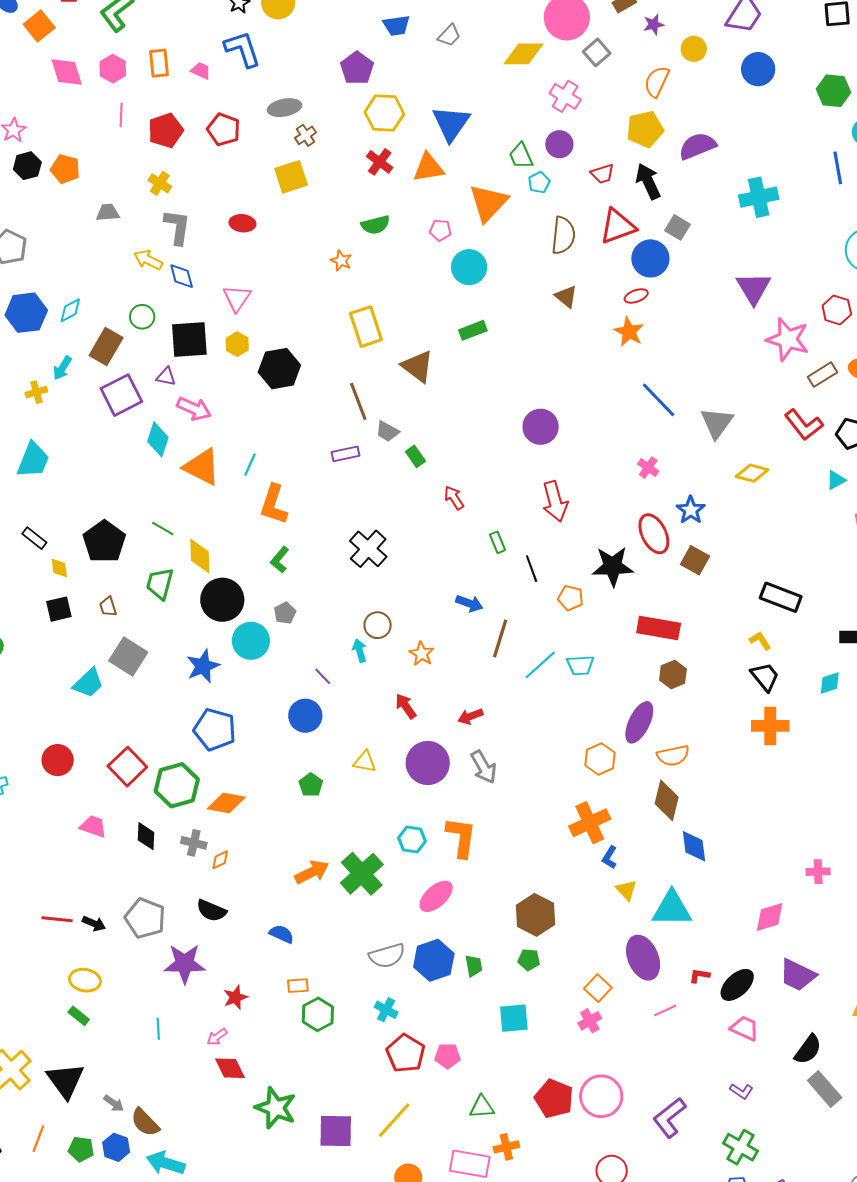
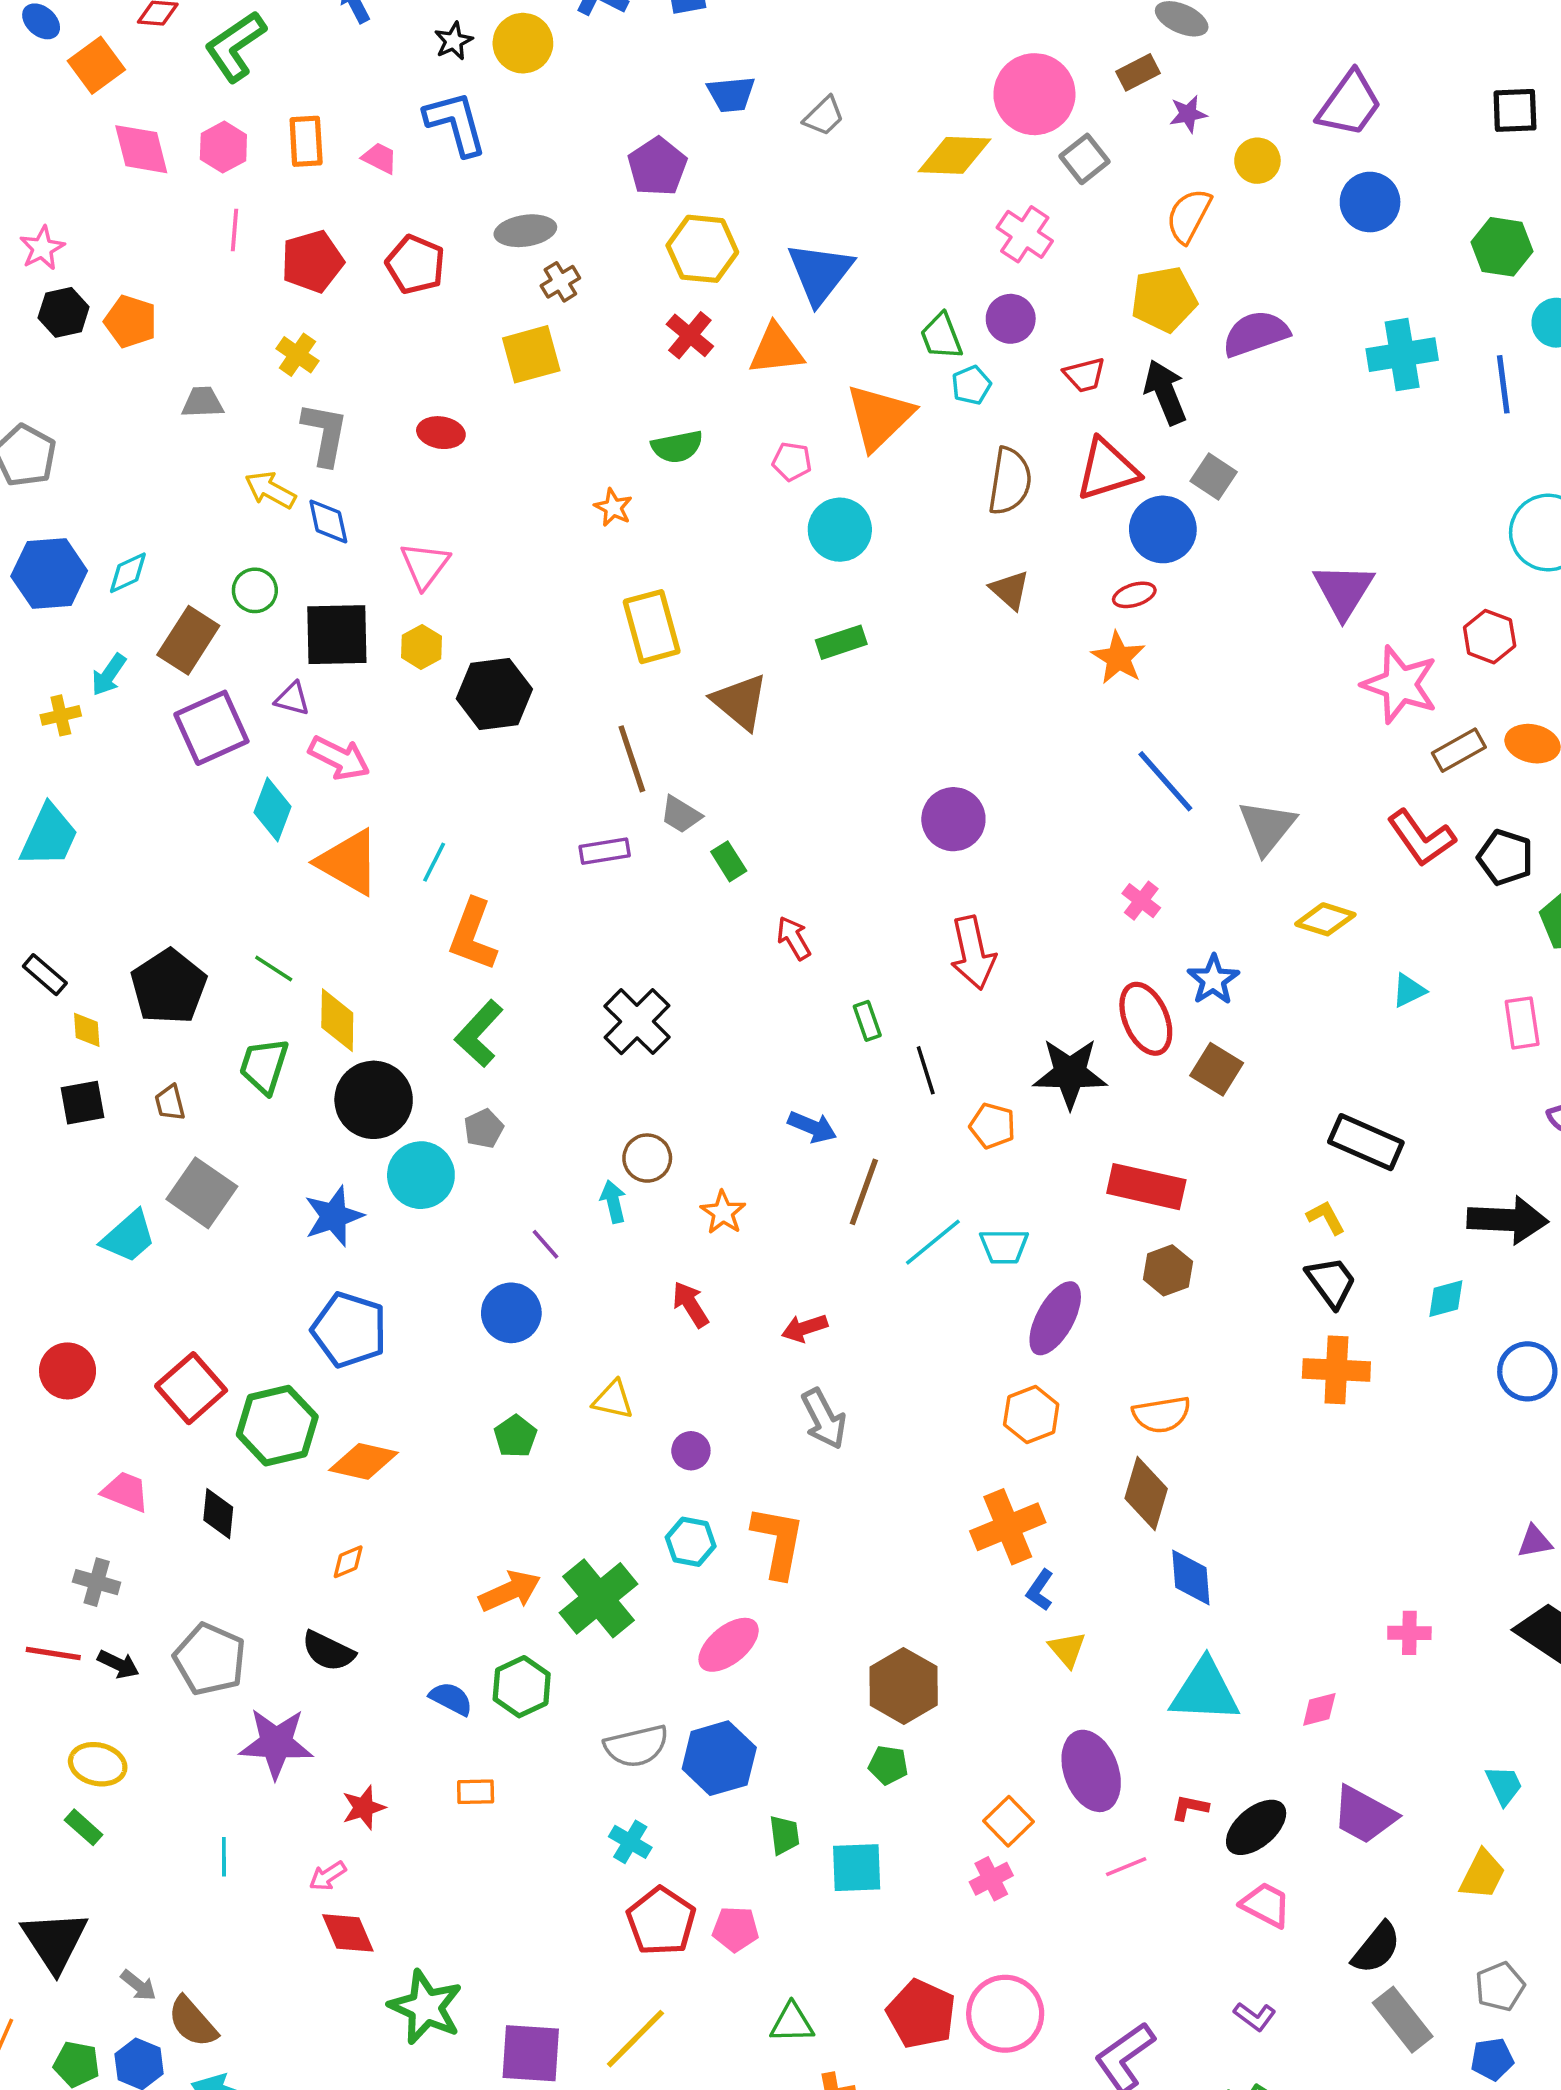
cyan cross: (759, 197) -> (1402, 355), moved
cyan triangle: (836, 480) -> (1409, 990), moved
green L-shape: (280, 560) -> (479, 1034), size x1.4
purple ellipse: (639, 722) -> (1055, 1318), moved
purple circle: (428, 763) -> (691, 1451), moved, size x0.5
gray cross: (194, 843) -> (97, 1582), moved
cyan triangle: (672, 909) -> (1205, 1691), moved
pink diamond: (770, 917) -> (1319, 1709), size x0.7
green trapezoid: (474, 966) -> (784, 1835), moved
green hexagon: (318, 1014) -> (522, 1687), moved

